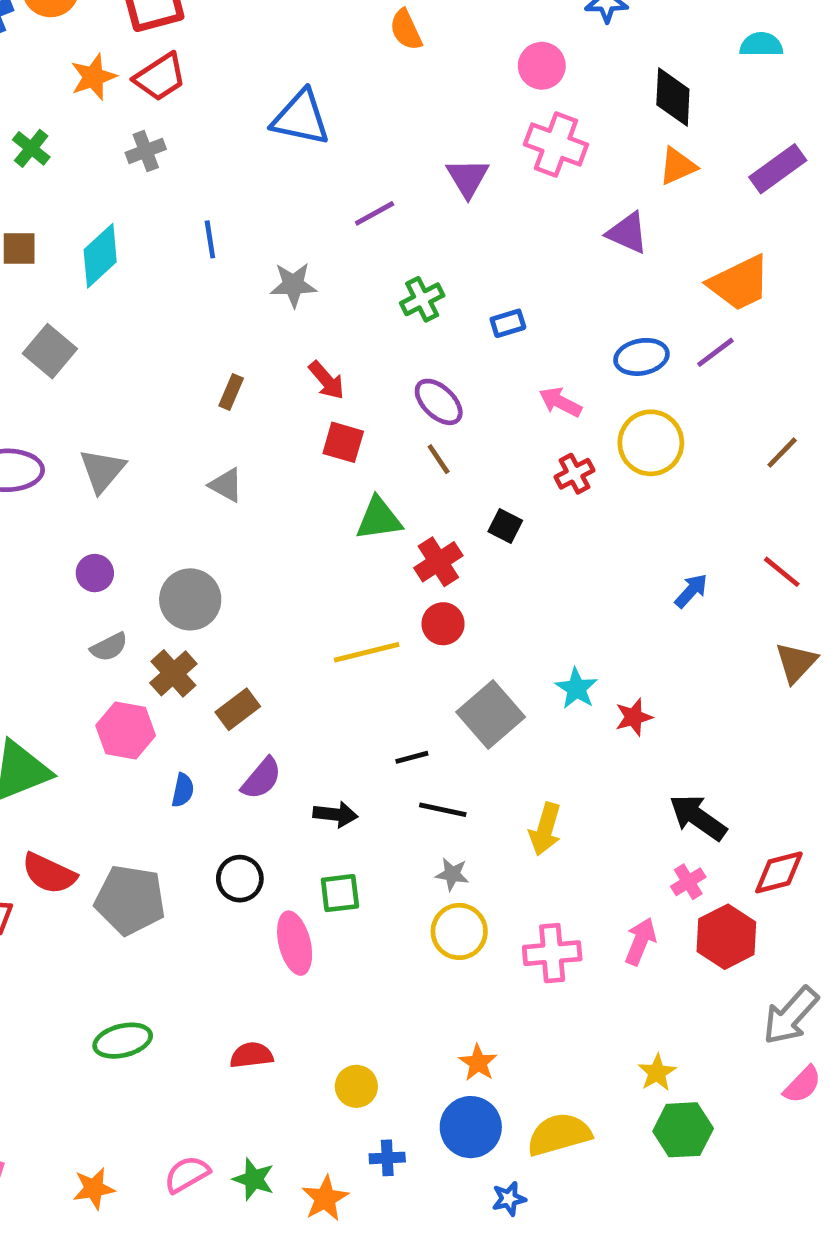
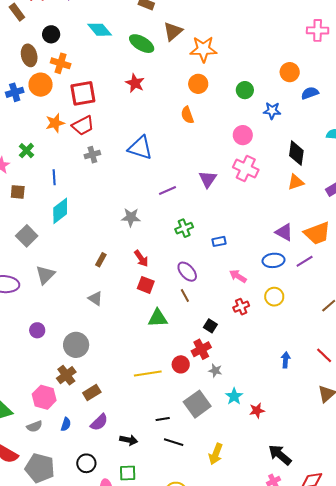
gray cross: (146, 151) -> (92, 155), moved
purple triangle: (627, 233) -> (284, 232), moved
blue line: (210, 239) -> (54, 177), moved
cyan diamond: (100, 256) -> (60, 211), moved
yellow circle: (651, 443) -> (274, 297), size x0.7
gray triangle: (102, 470) -> (45, 275), moved
red cross: (438, 562) -> (201, 349), moved
blue arrow: (691, 591) -> (286, 360), turned -42
gray semicircle: (109, 647) -> (34, 426), moved
gray star: (452, 874) -> (215, 371), moved

